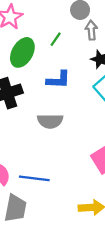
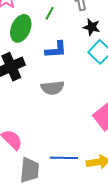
blue line: (34, 178) -> (64, 158), moved

